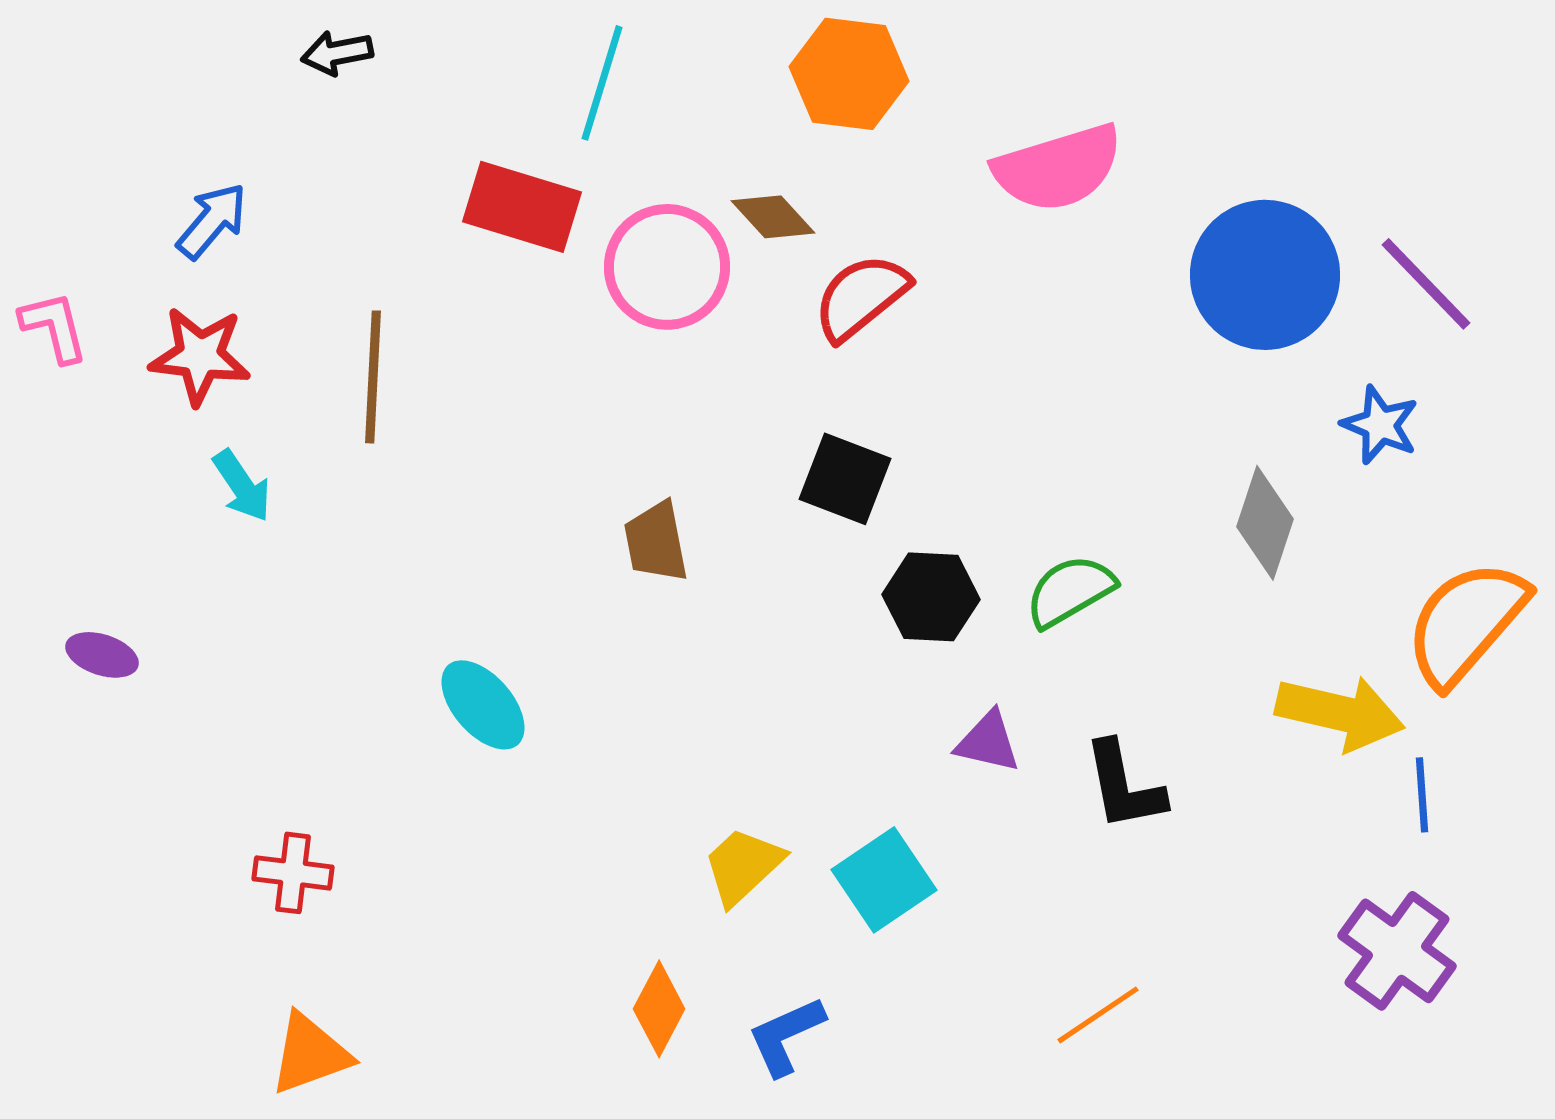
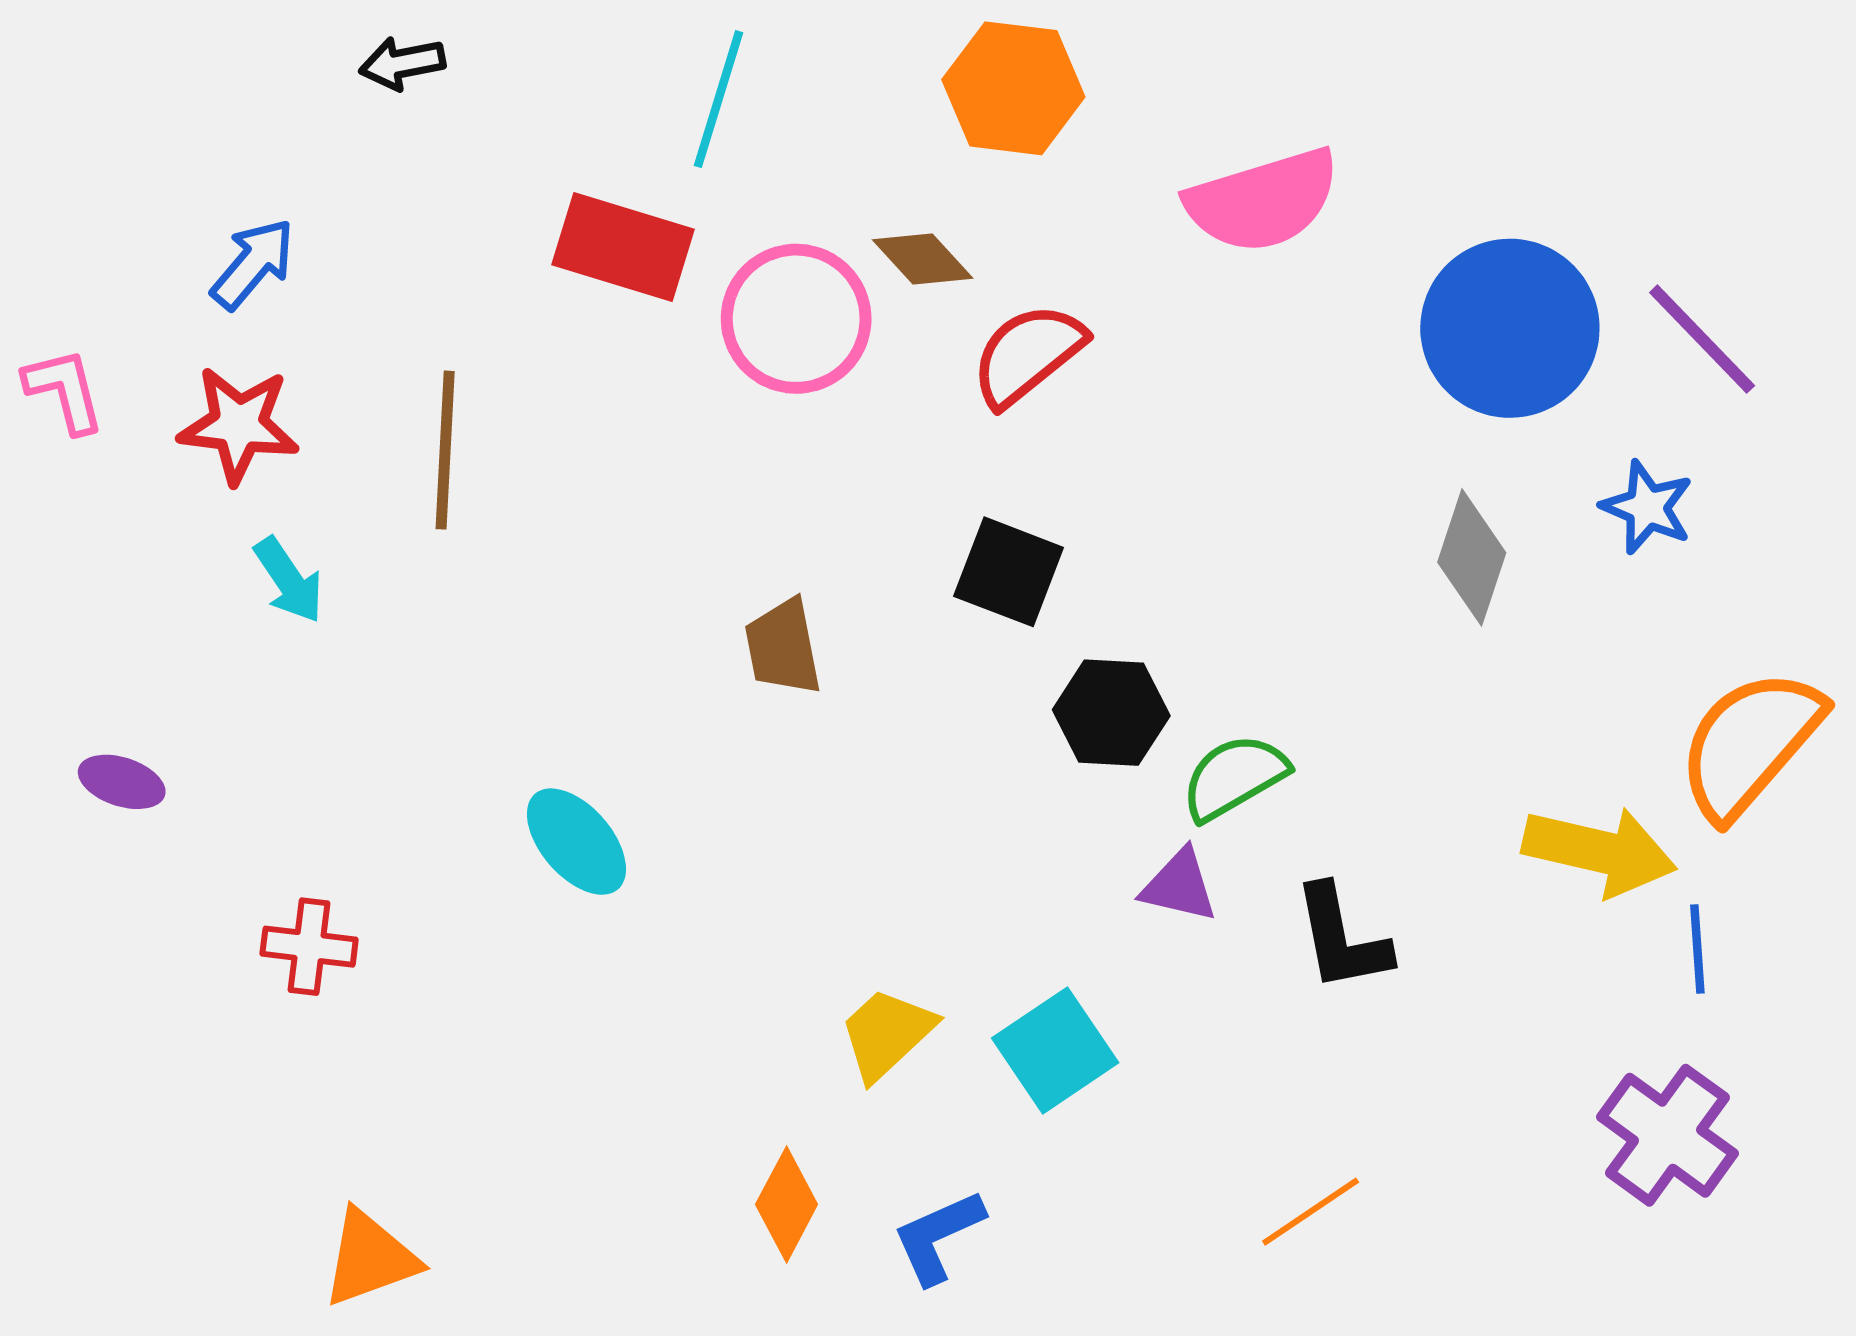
gray diamond: (1265, 523) -> (1472, 557), moved
green semicircle: (1070, 591) -> (1234, 777), moved
red cross: (293, 873) -> (309, 947), moved

